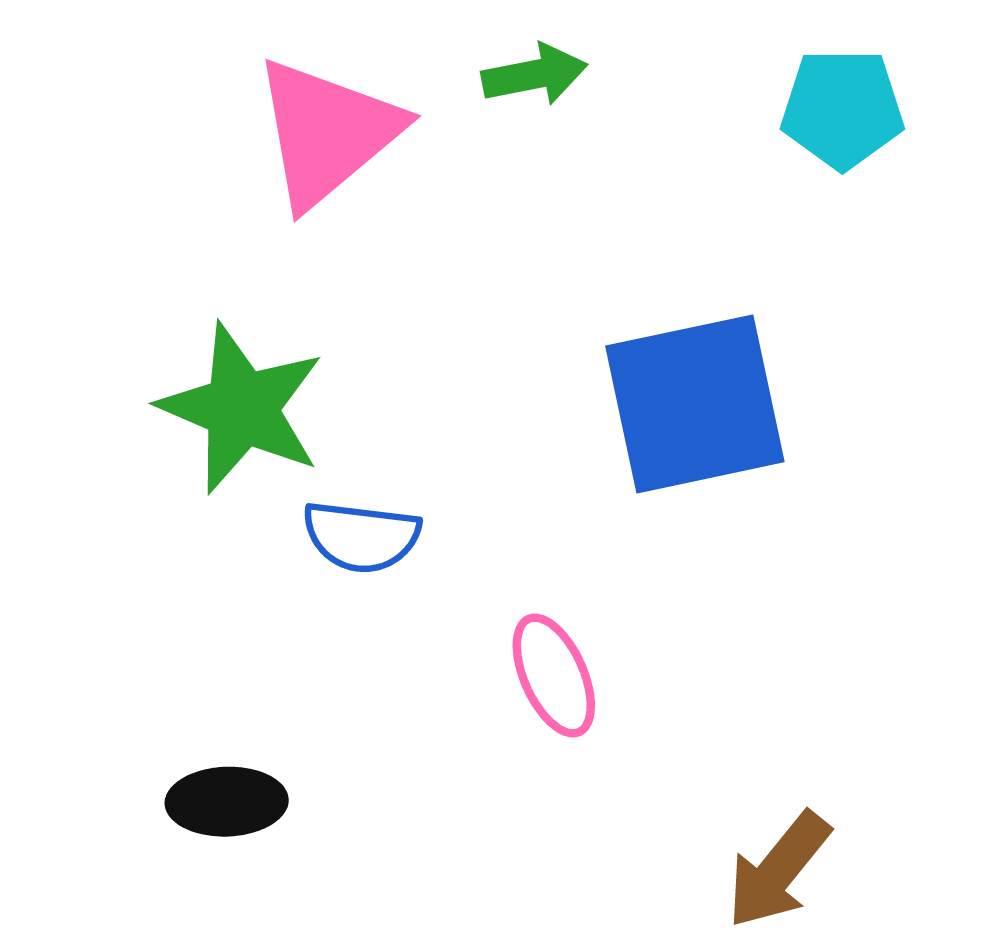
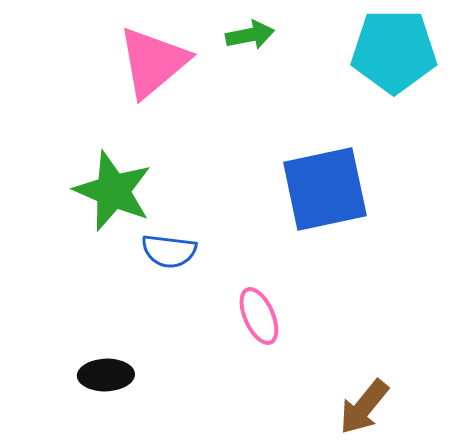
cyan pentagon: (842, 109) -> (394, 51), size x1.5

